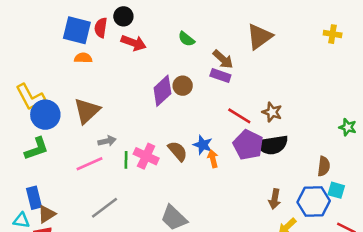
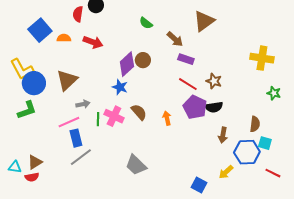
blue square: (77, 30) -> (40, 30), moved, turned 35
yellow cross: (333, 34) -> (262, 58), moved, size x1.6
red arrow: (134, 43) -> (93, 42), moved
purple rectangle: (220, 76) -> (186, 59), moved
blue star: (203, 145) -> (120, 87), moved
black semicircle: (272, 145) -> (214, 107), size x0.7
blue rectangle: (34, 198) -> (76, 138), moved
brown arrow: (275, 199) -> (223, 135), moved

